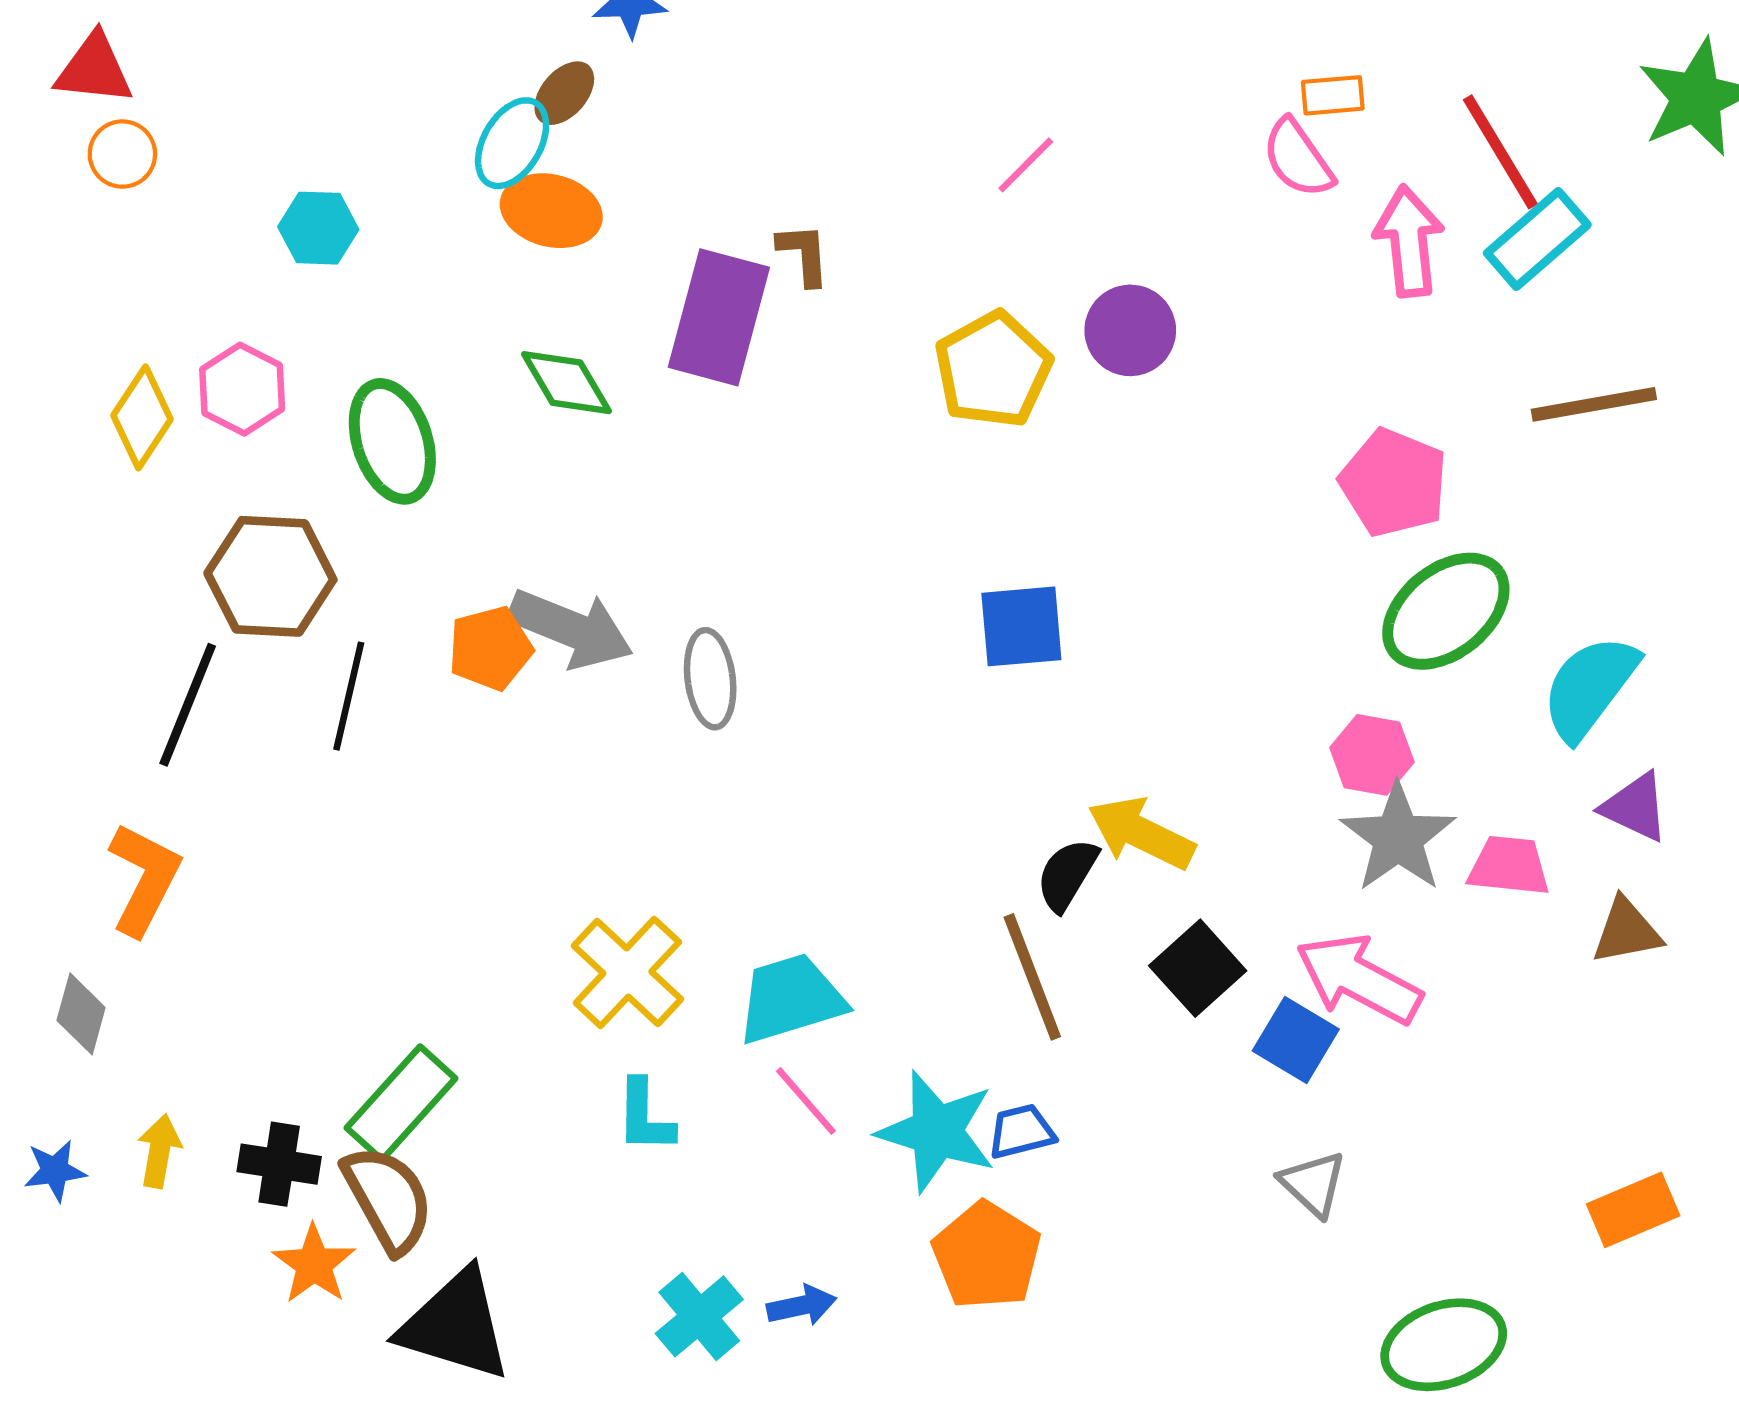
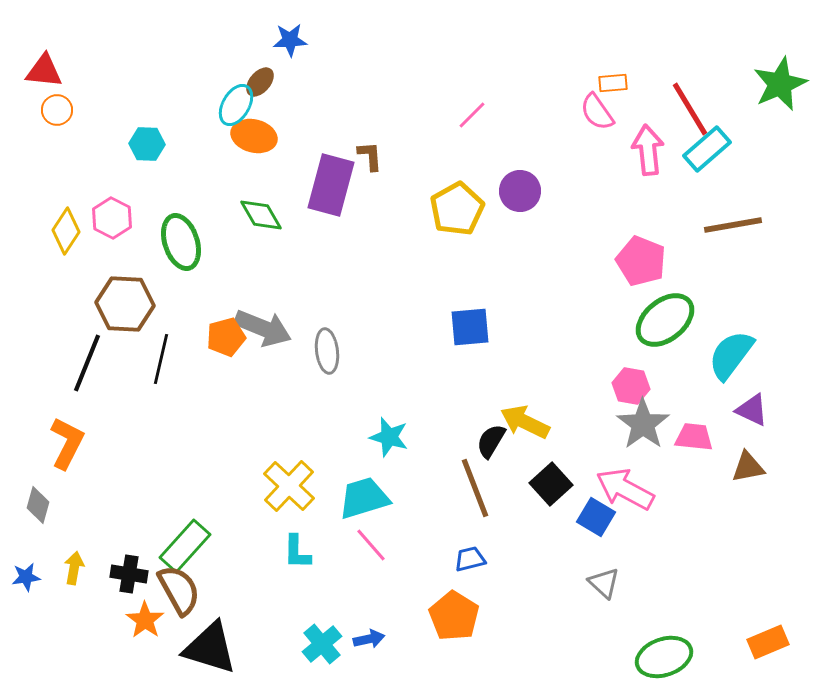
cyan star: (937, 1131) -> (389, 437), moved, size x0.7
orange rectangle: (1633, 1210) -> (768, 642), moved

